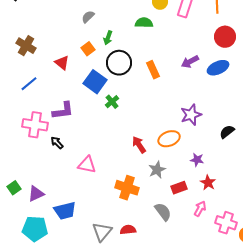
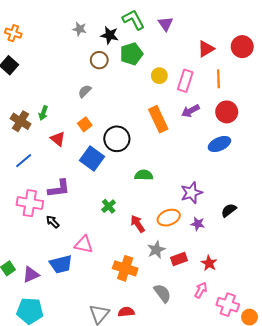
green semicircle: (144, 23) -> (144, 175), moved
green arrow: (108, 38) -> (43, 113), moved
purple arrow: (190, 62) -> (190, 111), moved
orange rectangle: (153, 70) -> (158, 119), moved, size x1.4
green cross: (112, 102) -> (109, 206), moved
purple star: (197, 160) -> (198, 224), moved
red rectangle: (179, 188) -> (179, 259), moved
blue trapezoid: (65, 211) -> (61, 264), moved

